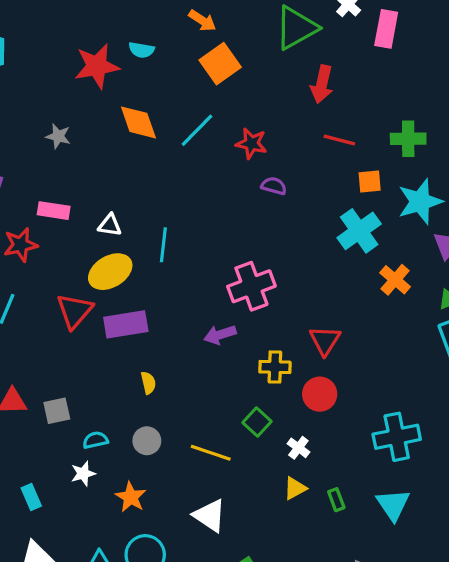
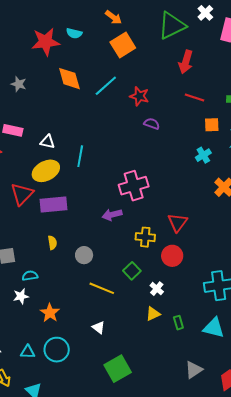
cyan cross: (359, 231) -> (203, 155), size x0.6
yellow semicircle: (148, 383) -> (52, 243), moved
gray circle: (147, 441) -> (84, 255), moved
cyan triangle: (393, 505) -> (214, 328), turned -45
white triangle: (210, 516) -> (99, 327), size x0.6

